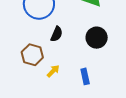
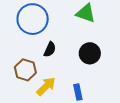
yellow arrow: (53, 71) -> (46, 86), size x1.5

